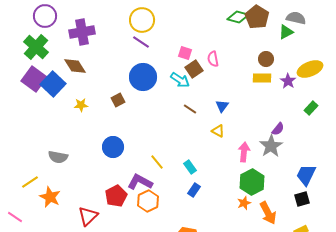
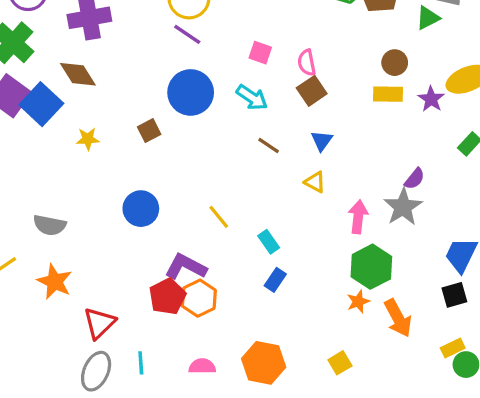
brown square: (194, 69) -> (312, 91), moved
yellow line: (157, 162) -> (219, 217), moved
red pentagon: (116, 196) -> (167, 297), moved
orange star: (50, 197) -> (55, 282), moved

